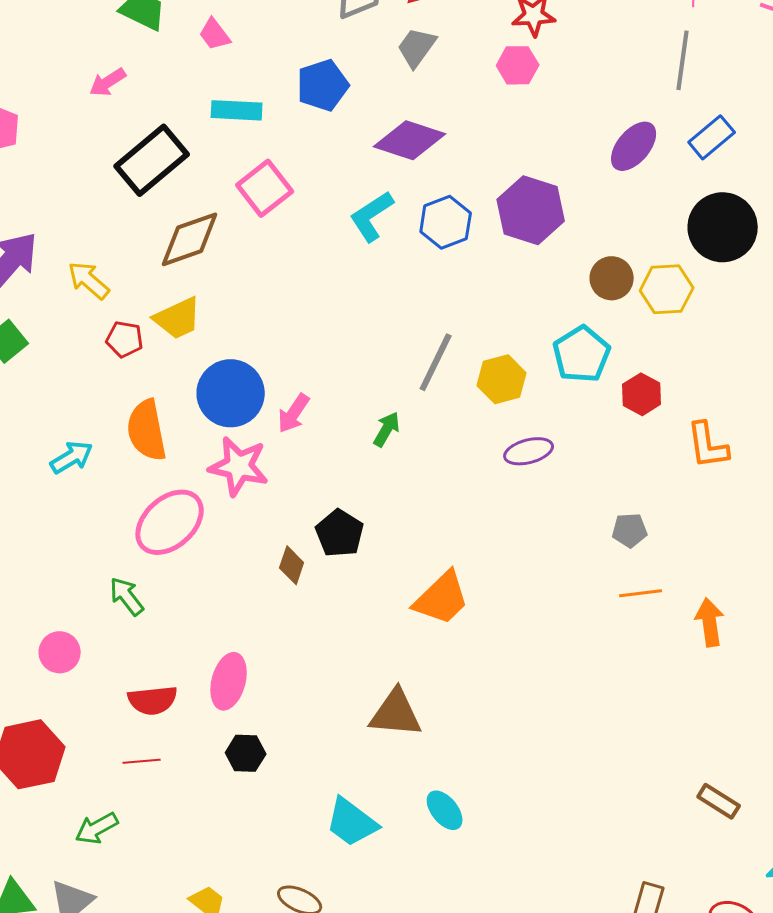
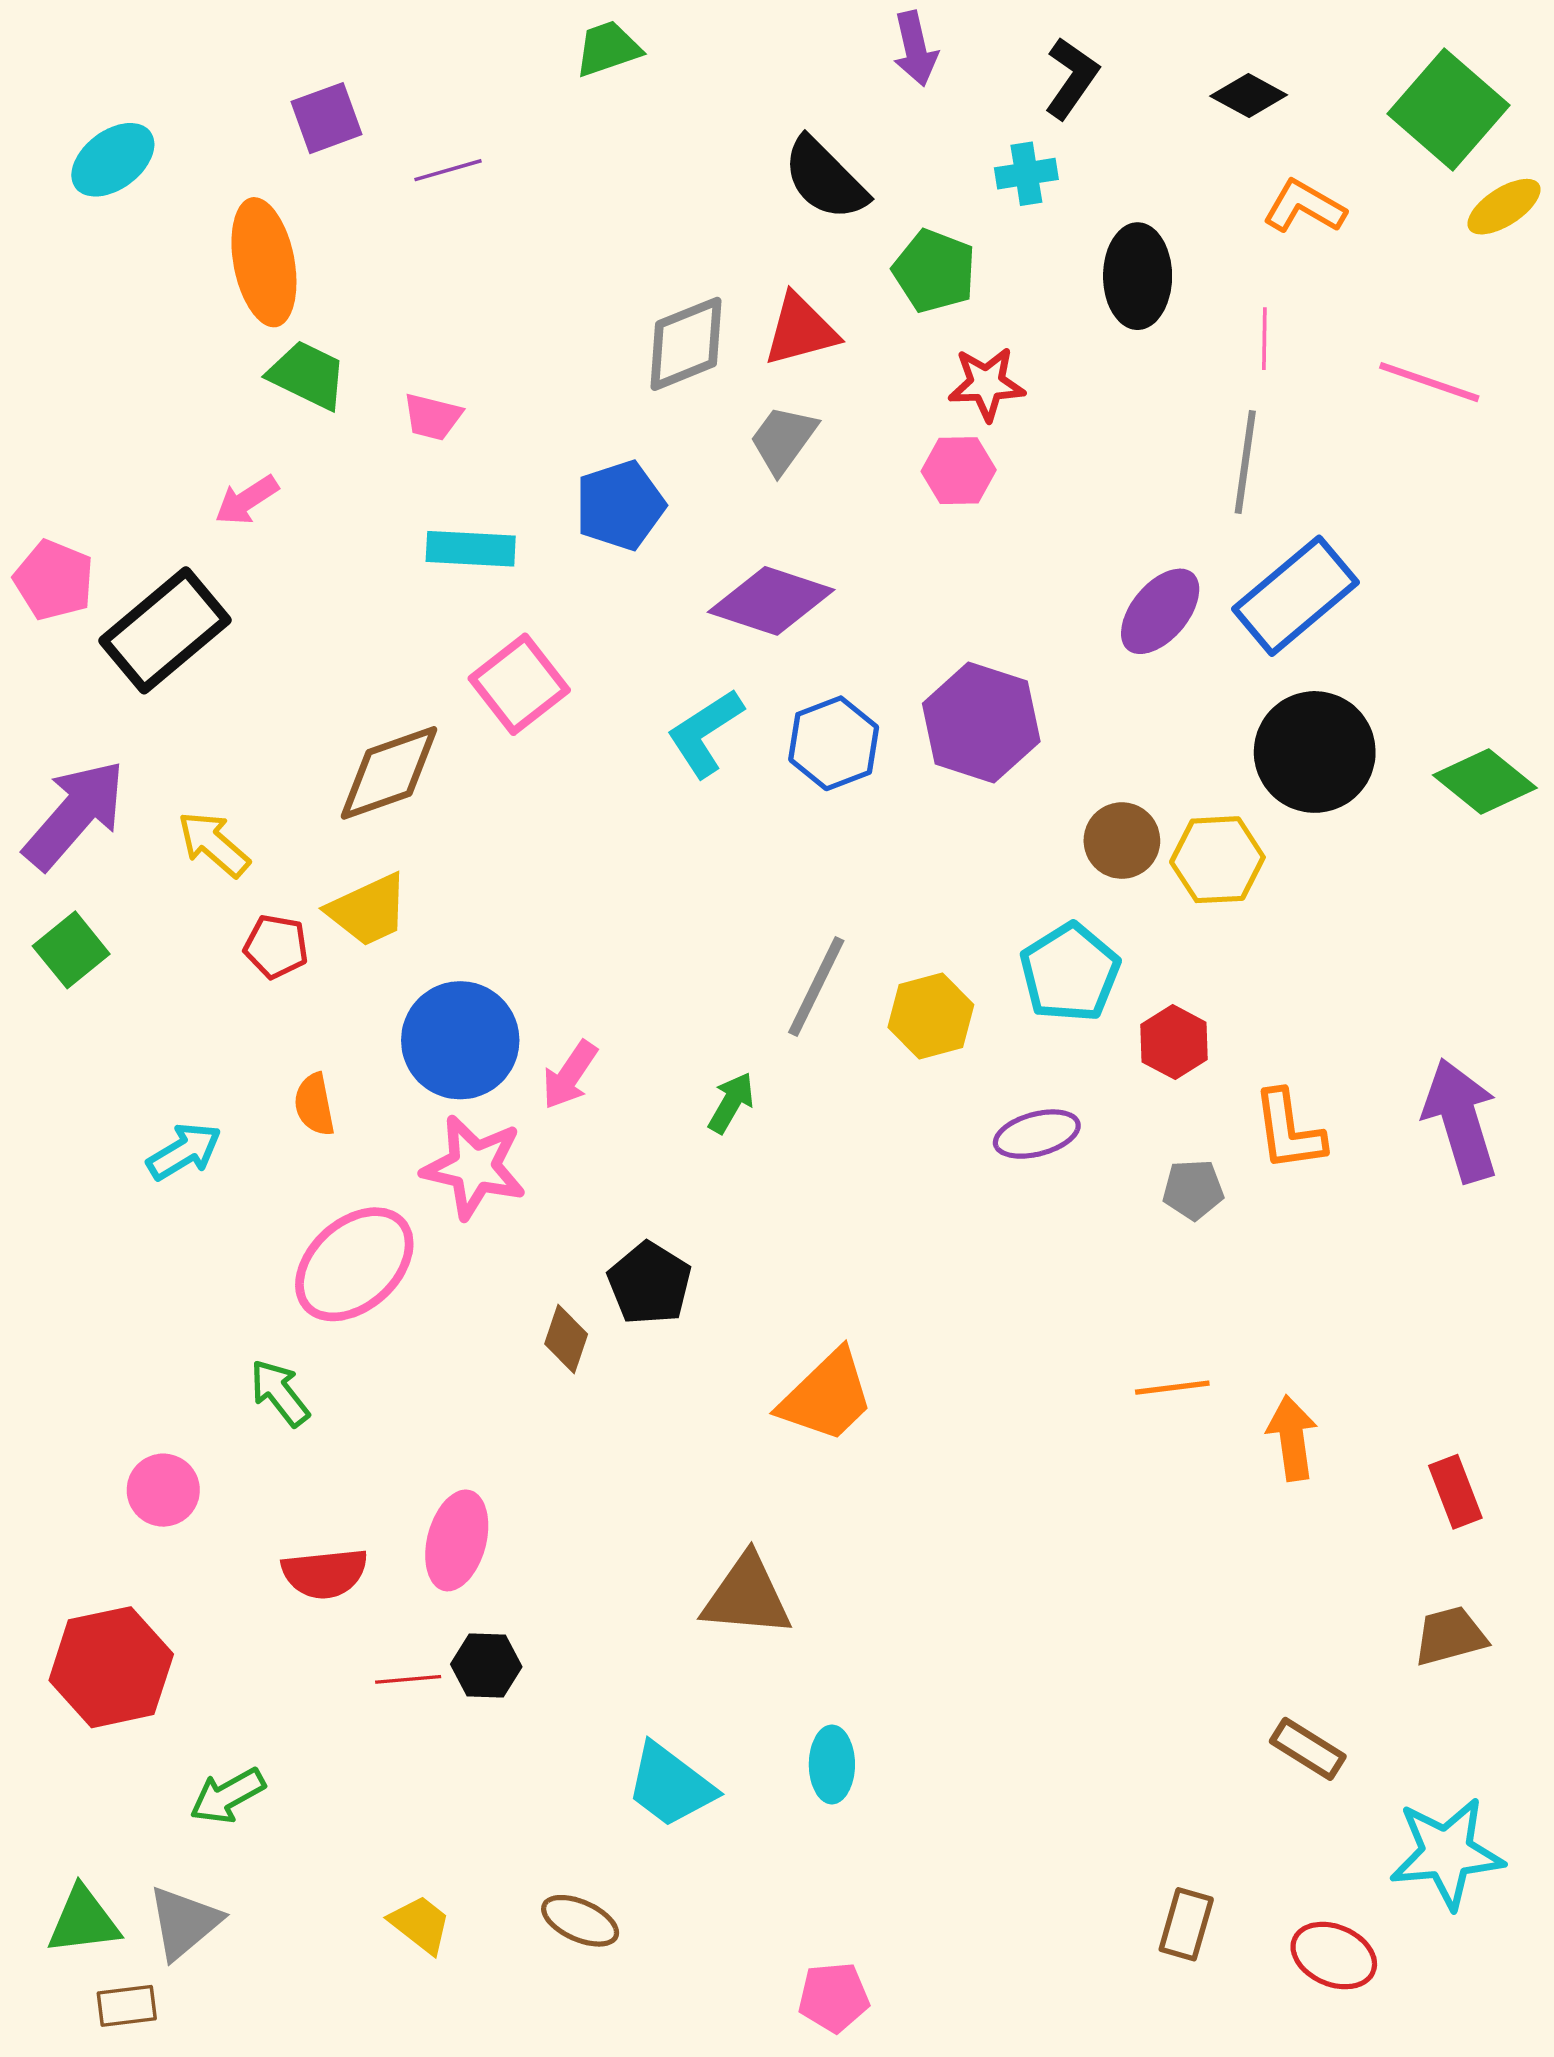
pink trapezoid: (215, 34) -> (432, 417), turned -39
blue rectangle: (712, 137) -> (1296, 596), size x1.5
black rectangle: (152, 160) -> (165, 630), moved
orange semicircle: (147, 430) -> (314, 1105), size x0.6
purple ellipse: (529, 451) -> (1037, 1134), moved
gray pentagon: (630, 530) -> (1193, 1190), moved
red line: (142, 761) -> (408, 1679), moved
cyan ellipse: (445, 810) -> (832, 1764), turned 39

